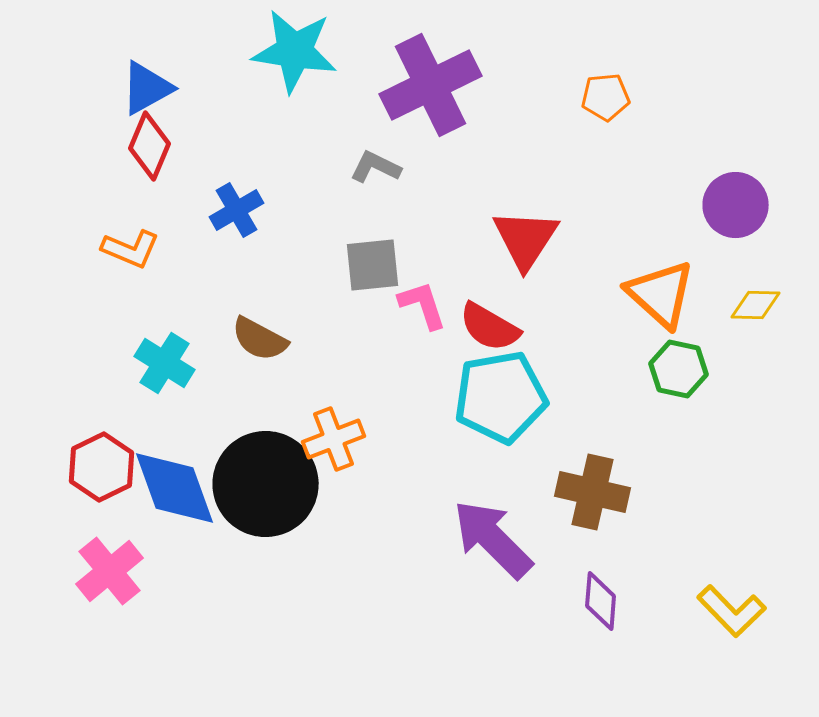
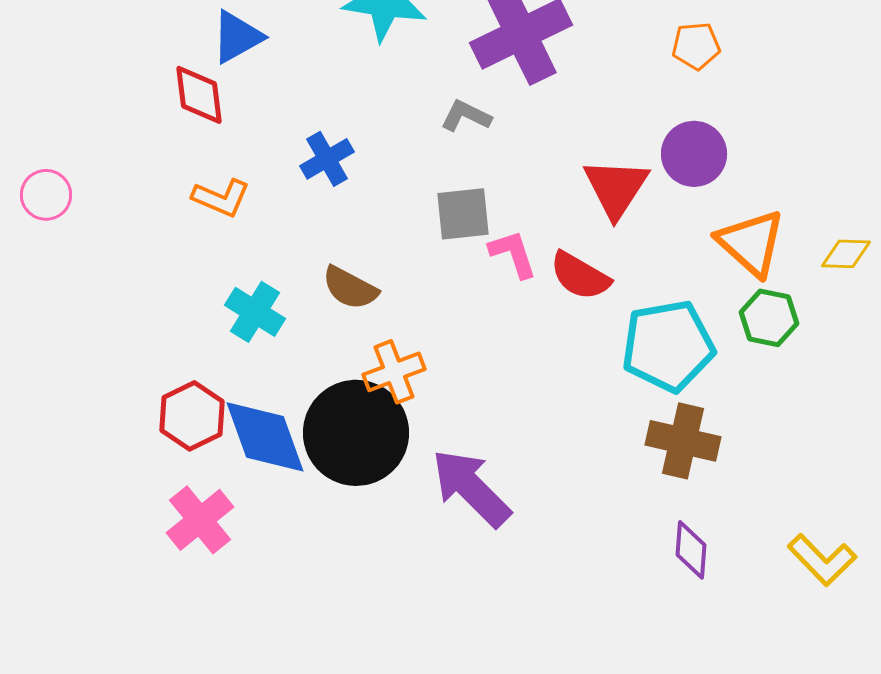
red diamond: (150, 146) -> (199, 95), moved, turned -30
purple circle: (736, 205) -> (694, 154), moved
cyan pentagon: (501, 397) -> (668, 346), moved
orange cross: (334, 439) -> (394, 372), moved
purple arrow: (493, 539) -> (471, 488), moved

